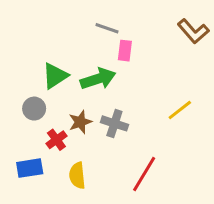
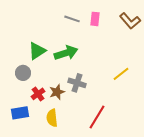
pink rectangle: (125, 51) -> (95, 19), moved
brown star: (80, 122) -> (57, 92), moved

